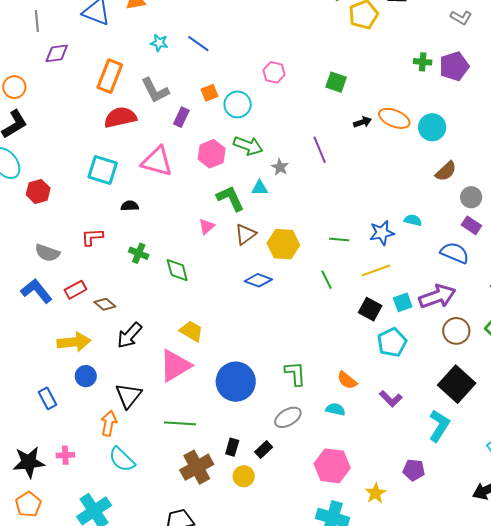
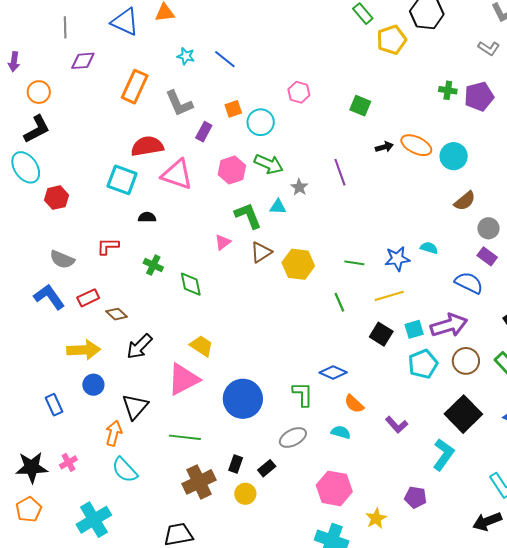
red semicircle: (120, 117) -> (147, 146), moved
blue diamond: (258, 280) -> (333, 372), moved
cyan pentagon: (392, 342) -> (423, 364), moved
pink cross: (65, 455) -> (68, 462), turned -30

